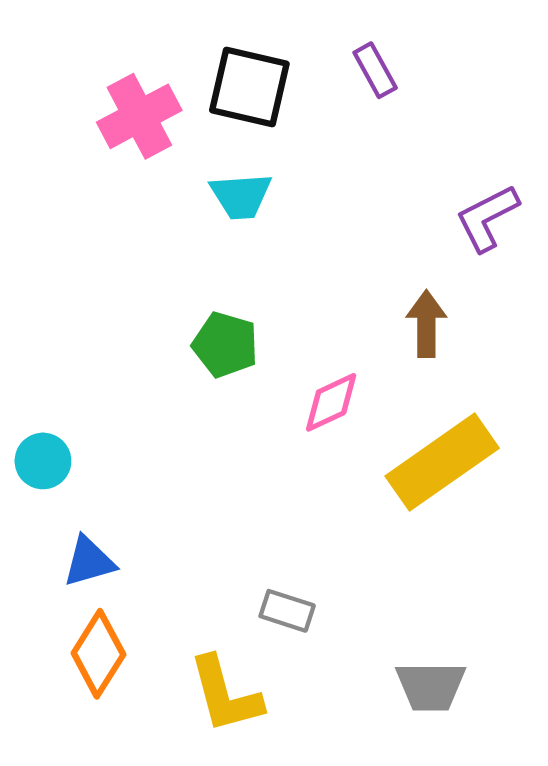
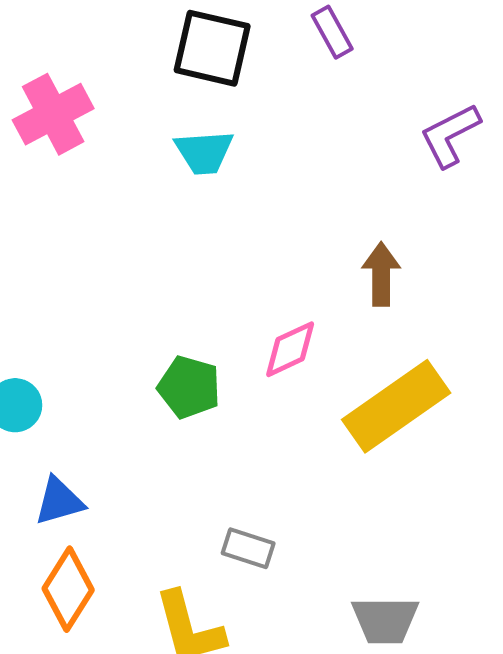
pink cross: (139, 116) -> (53, 114), moved
purple L-shape: (487, 218) -> (450, 135), moved
green pentagon: (225, 345) -> (189, 387), moved

